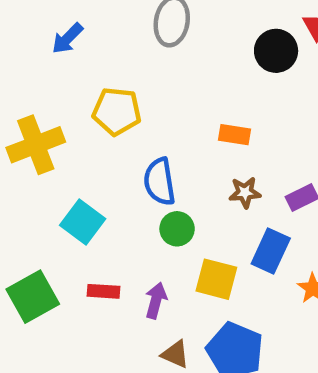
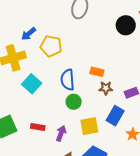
blue arrow: (67, 38) -> (29, 34), moved
orange rectangle: (234, 135) -> (97, 72), moved
cyan square: (83, 222) -> (32, 84), moved
yellow square: (216, 279) -> (89, 126), turned -30

